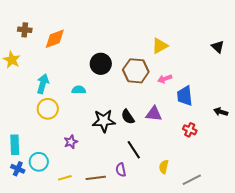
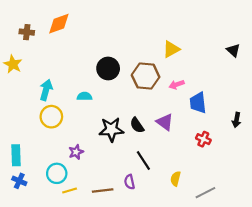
orange diamond: (55, 39) -> (59, 24), moved
black arrow: (221, 112) -> (237, 120), turned -96
purple triangle: (154, 114) -> (165, 122), turned 30
cyan circle: (39, 162) -> (57, 173), moved

